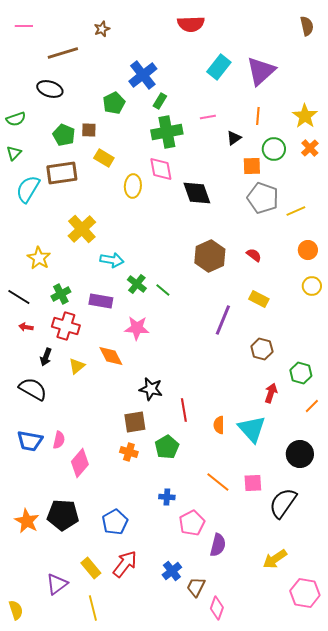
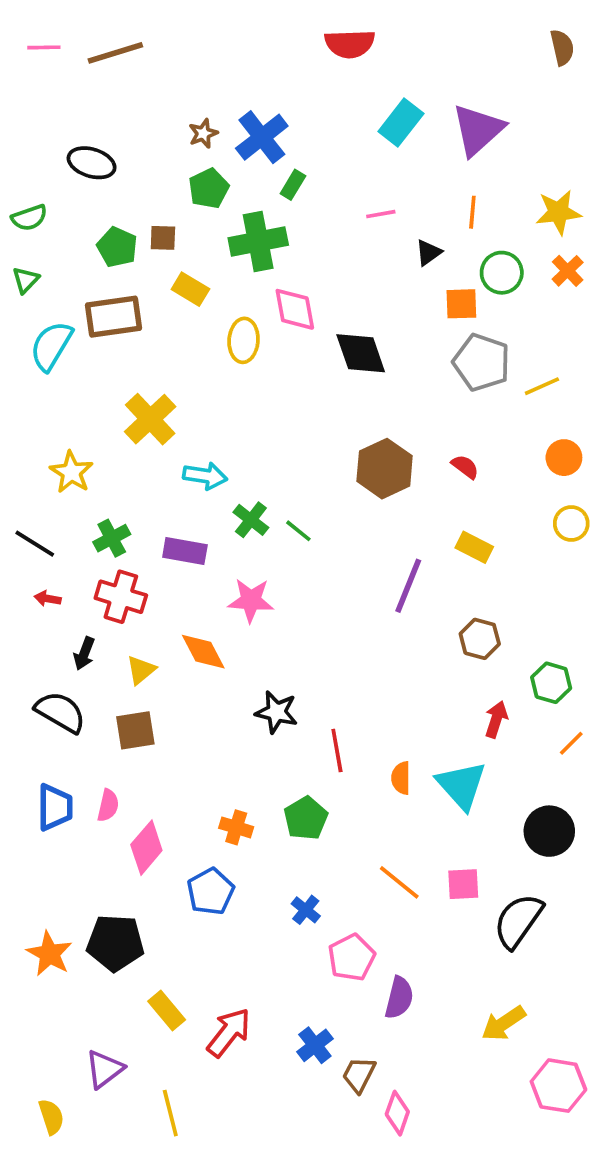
brown star: (102, 29) -> (203, 133), moved
brown line: (63, 53) -> (115, 53), moved
yellow star: (305, 116) -> (558, 212), turned 30
green cross: (167, 132) -> (258, 242), moved
brown square: (135, 422) -> (135, 730), moved
blue trapezoid: (30, 441) -> (55, 807), turned -100
blue cross: (167, 497) -> (306, 910), turned 35
blue pentagon: (115, 522) -> (211, 892), moved
yellow rectangle: (91, 568) -> (167, 1011), moved
yellow semicircle: (16, 610) -> (51, 1117), moved

